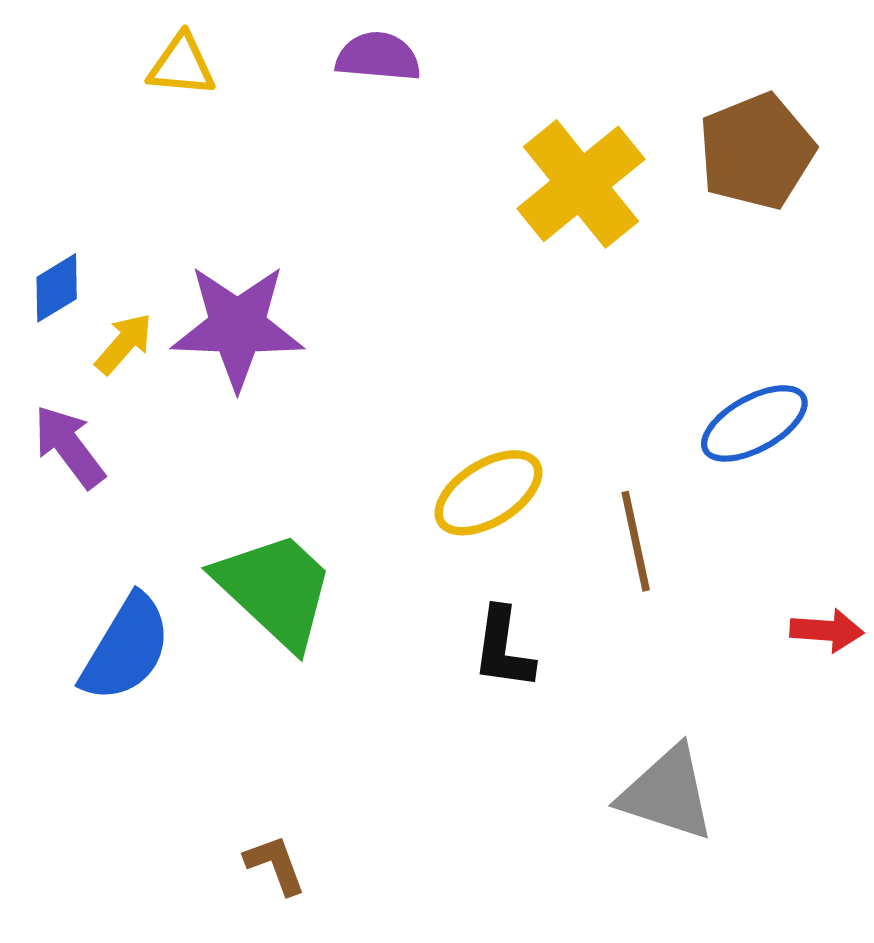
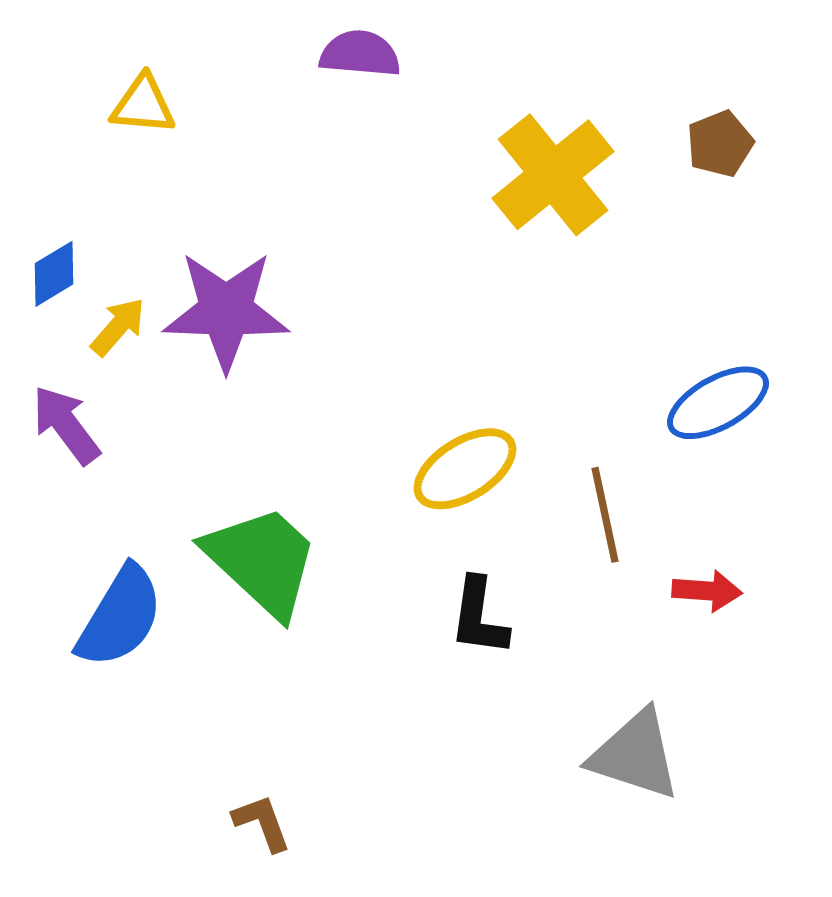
yellow triangle: (182, 65) -> (143, 105), moved
brown pentagon: (756, 151) -> (720, 144), size x0.6
red arrow: (827, 630) -> (707, 591), moved

